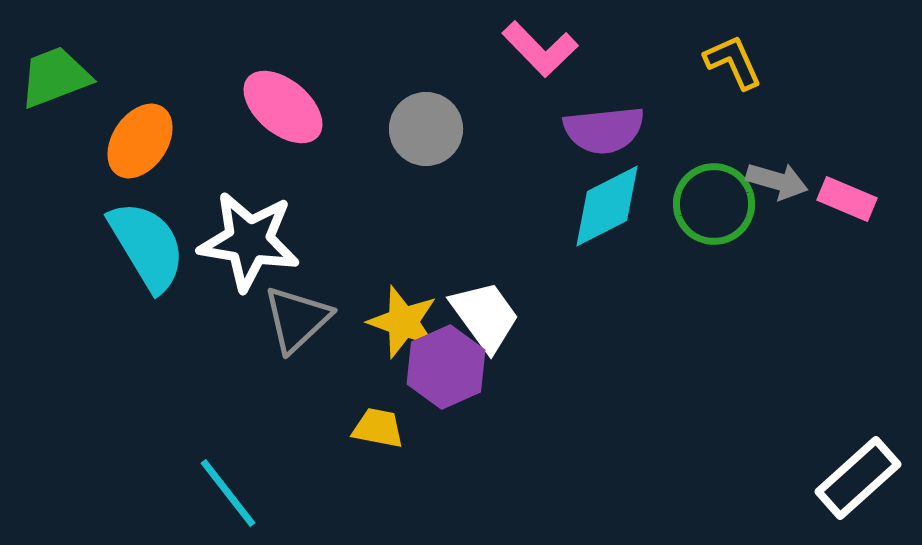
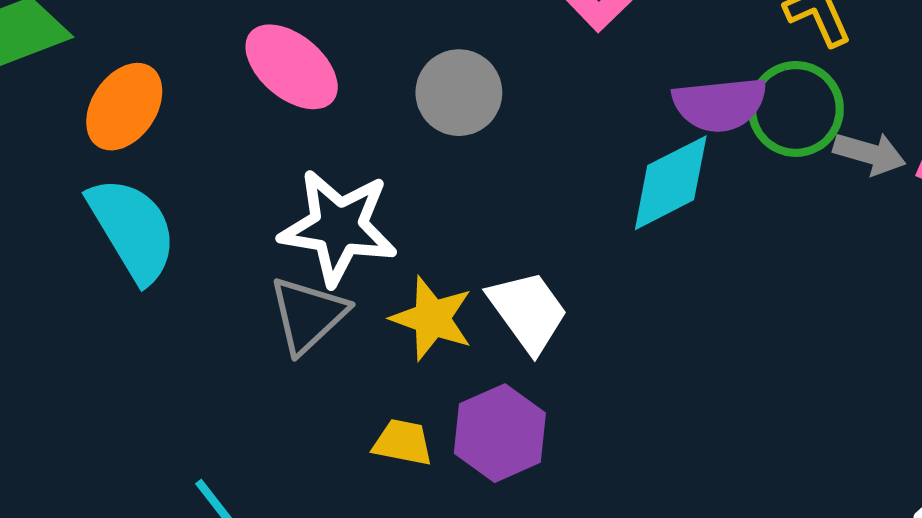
purple semicircle: (604, 130) -> (720, 104), moved
green circle: (714, 204) -> (796, 109), moved
white star: (249, 241) -> (338, 227), moved
purple hexagon: (446, 367) -> (500, 433), moved

